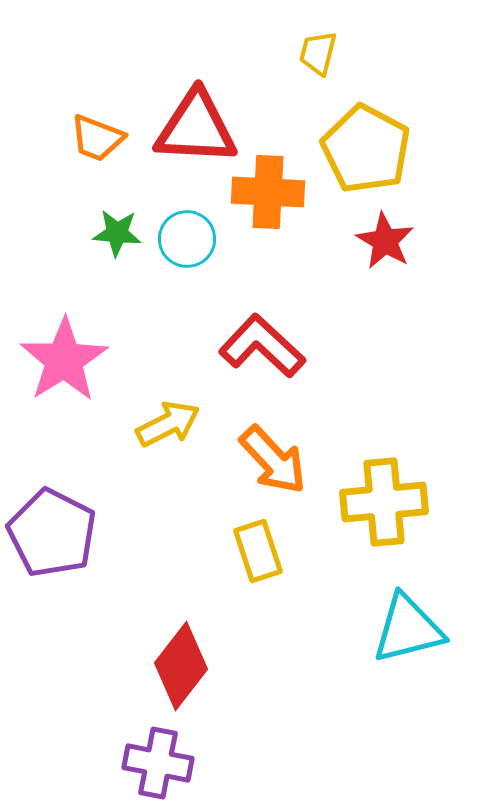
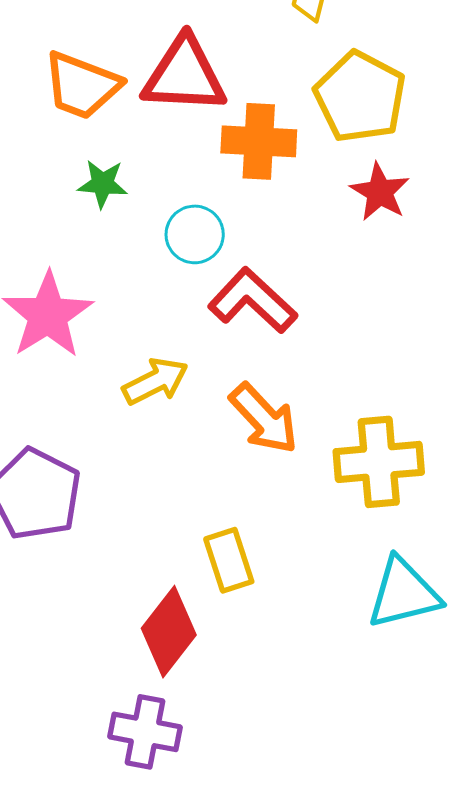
orange trapezoid: (97, 138) -> (82, 86), size x1.4
cyan circle: (187, 239) -> (195, 234), moved
yellow rectangle: (258, 551) -> (229, 560), moved

